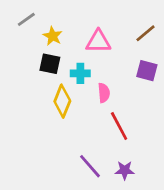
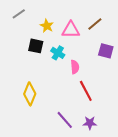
brown line: (145, 33) -> (95, 24), moved
yellow star: (53, 36) -> (47, 26), moved
cyan cross: (80, 73) -> (58, 53), turned 32
yellow diamond: (62, 101) -> (30, 94), moved

